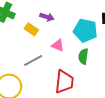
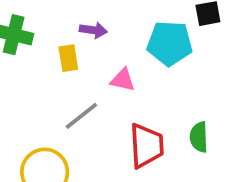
yellow rectangle: (31, 29) -> (68, 58), turned 56
green semicircle: (83, 56) -> (199, 137), moved

